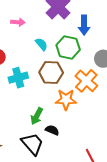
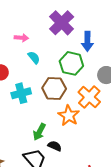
cyan semicircle: (41, 44) -> (34, 58), moved
orange star: (66, 100) -> (69, 116), turned 30

